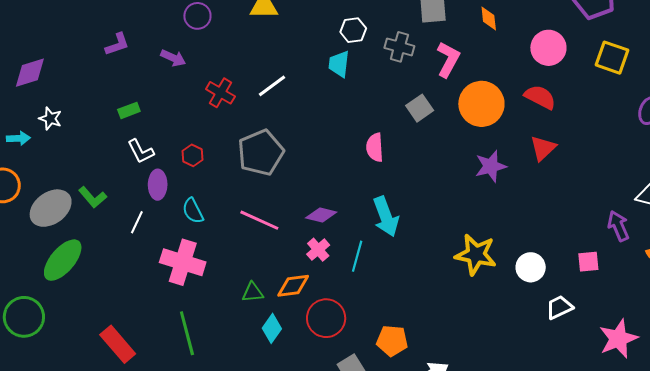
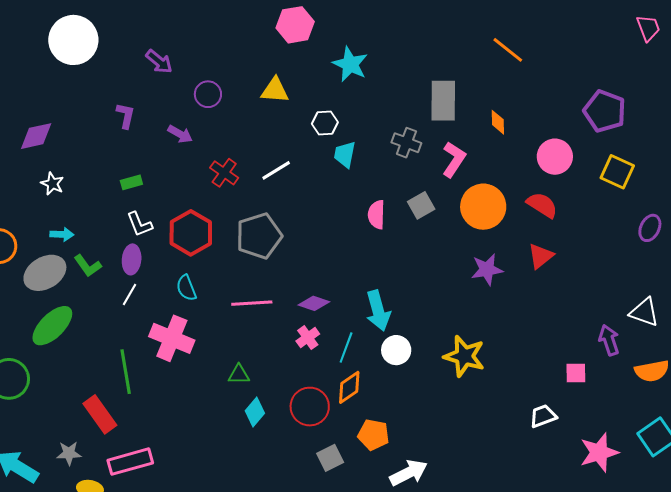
white hexagon: (353, 30) -> (325, 123), moved
purple L-shape: (117, 44) -> (126, 116), turned -64
cyan arrow: (18, 138) -> (62, 234), moved
pink semicircle: (375, 147) -> (376, 215), moved
red hexagon: (192, 155) -> (191, 233), size x2.0
purple ellipse: (158, 185) -> (132, 259), moved
pink line: (259, 220) -> (252, 303), turned -33
white circle: (531, 267) -> (396, 350), moved
orange diamond: (293, 286) -> (349, 387), moved, turned -32
green line: (187, 333) -> (126, 372), moved

